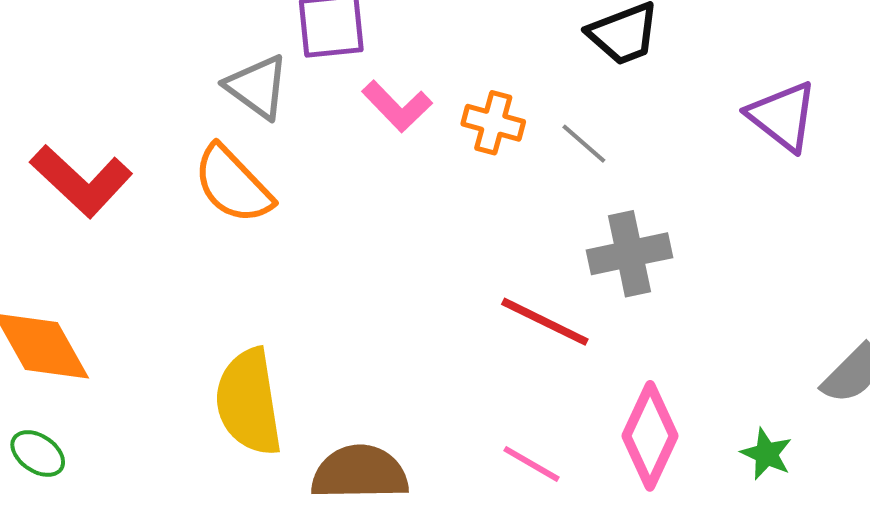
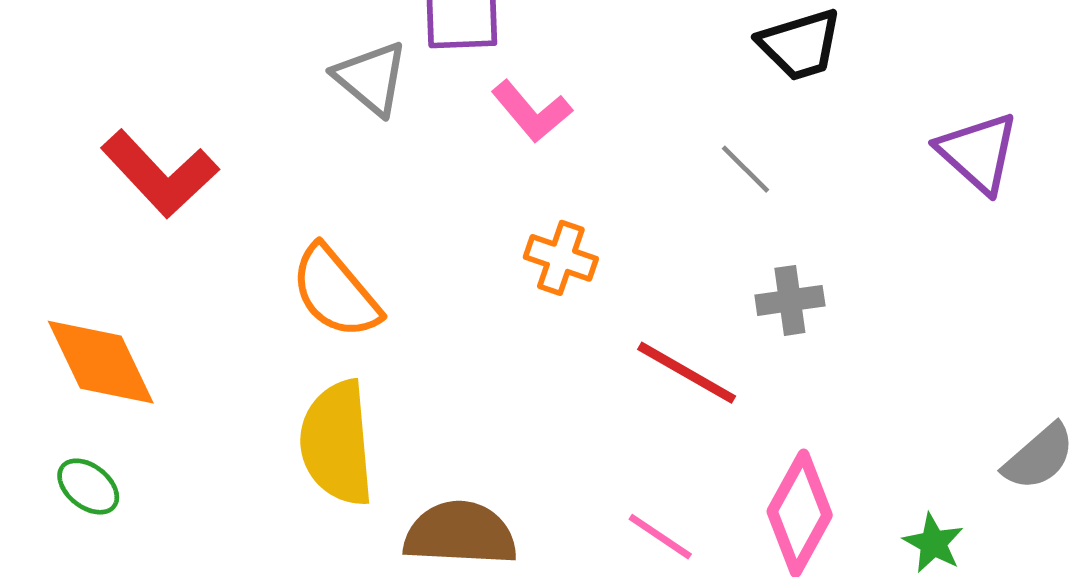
orange cross: (493, 123) -> (561, 258), moved
orange semicircle: (233, 185) -> (335, 292), moved
gray cross: (629, 254) -> (790, 300), size x0.7

